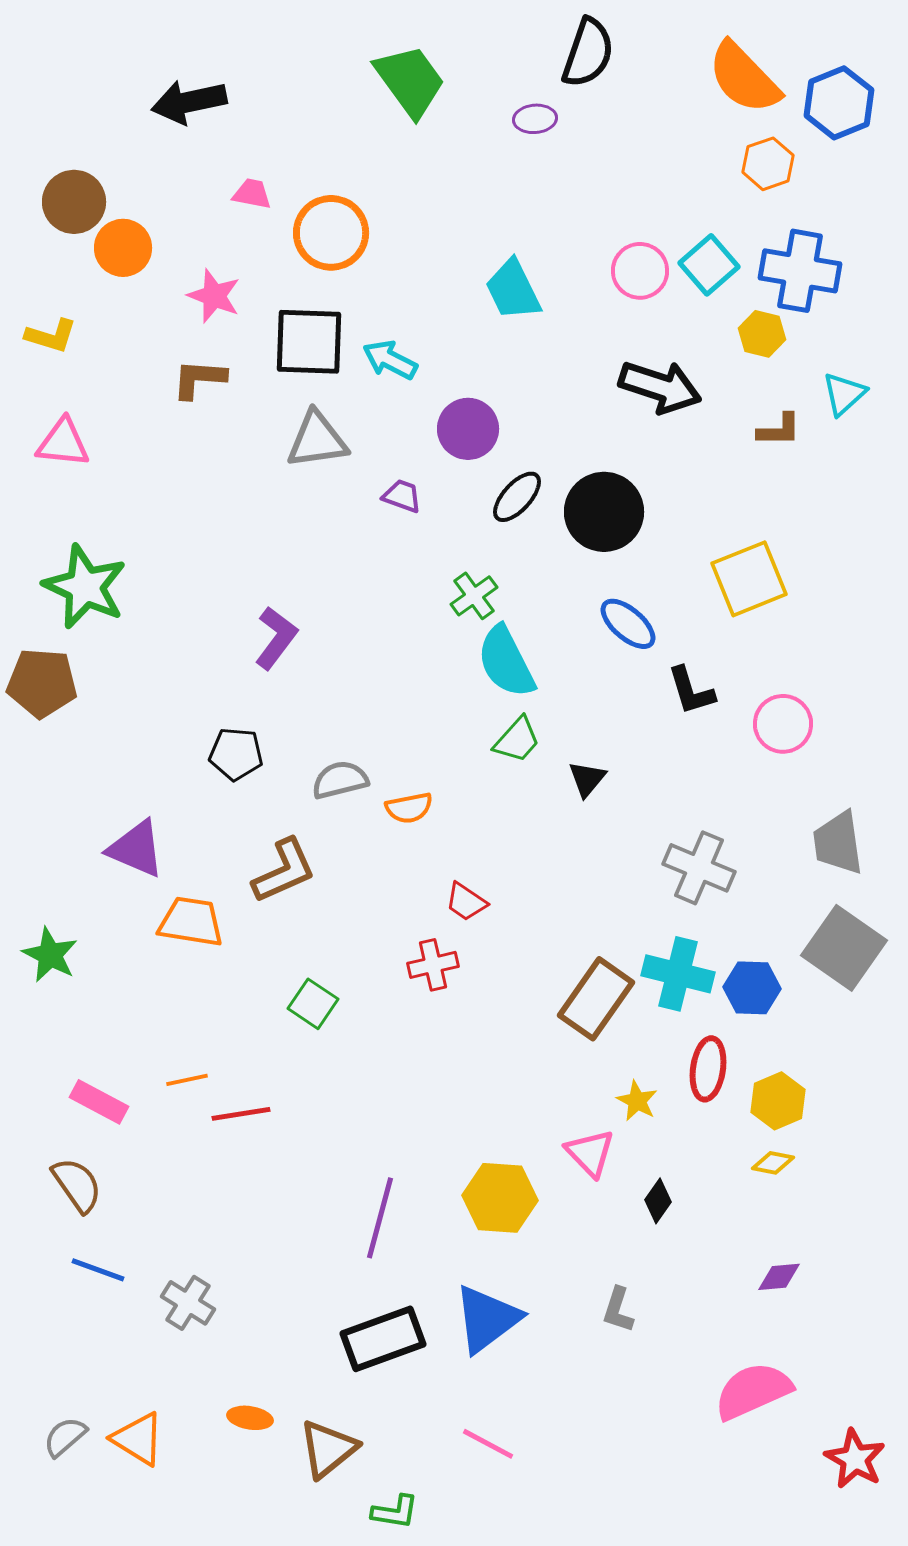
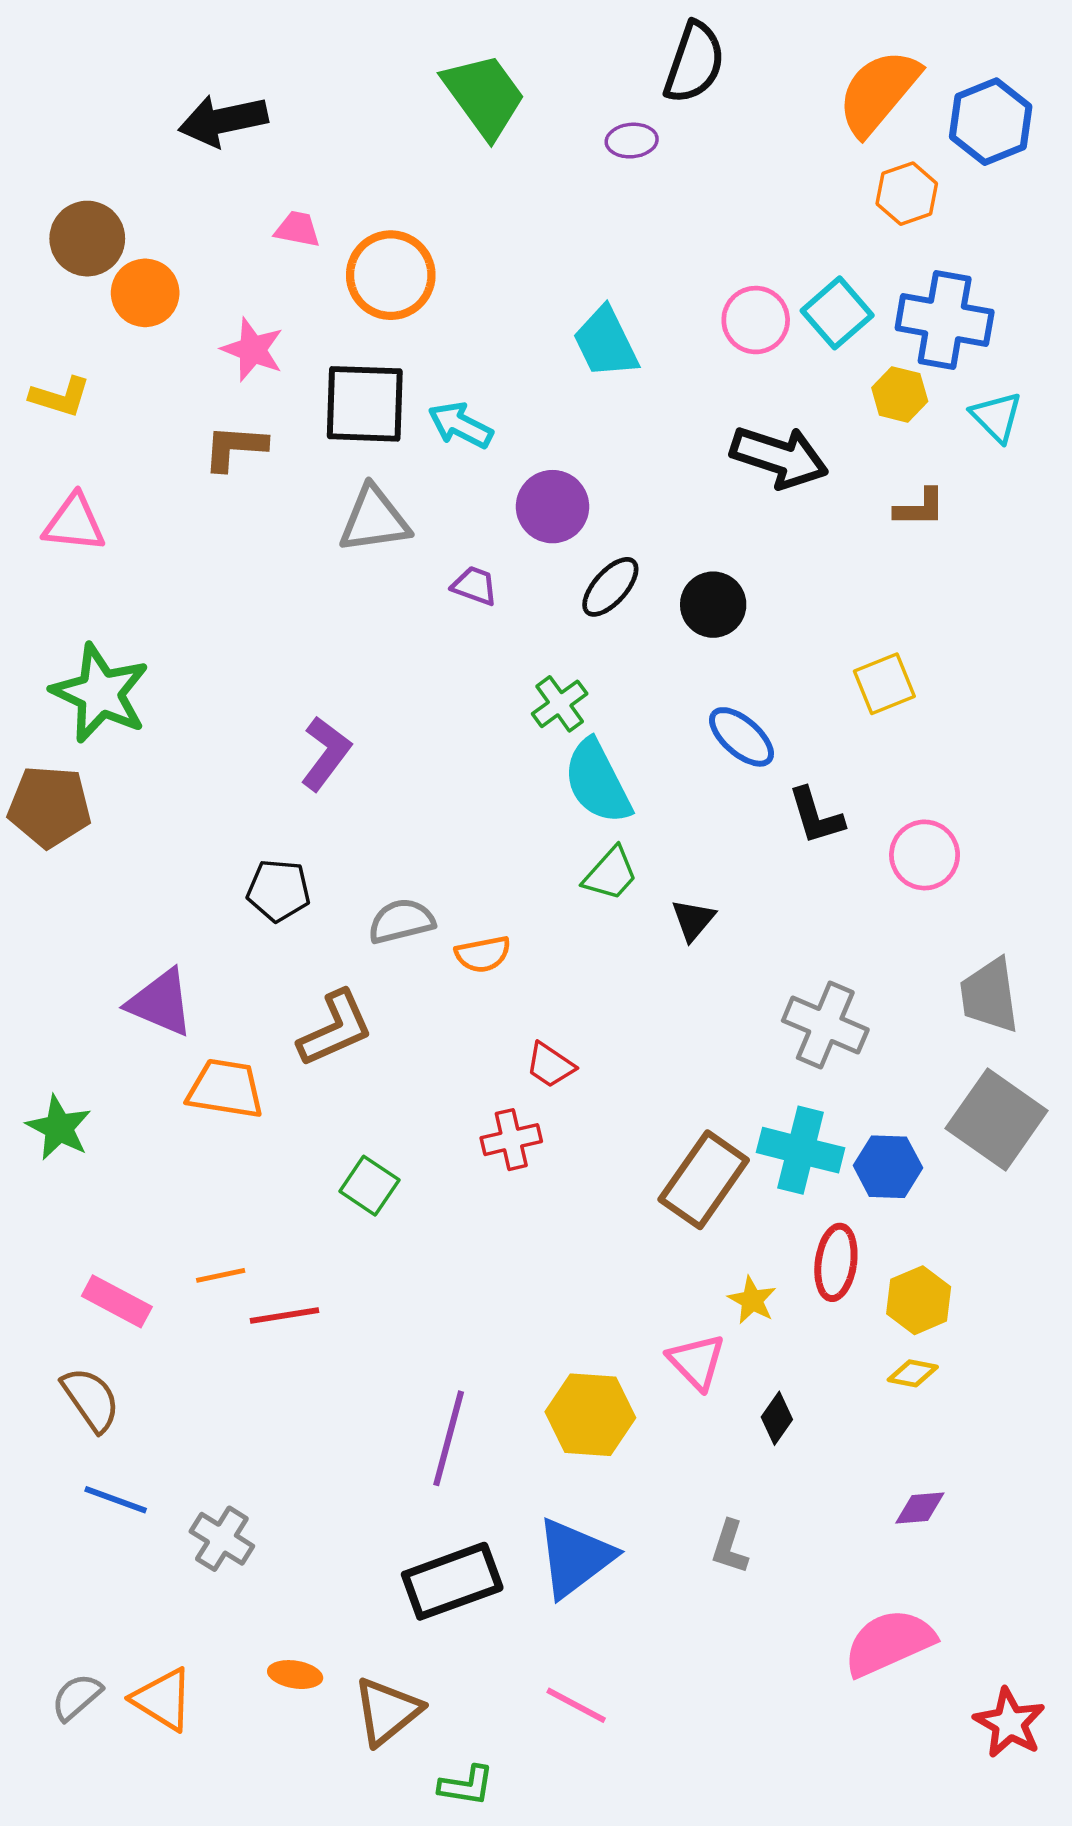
orange semicircle: (744, 78) -> (878, 92), turned 84
cyan triangle: (844, 394) -> (997, 417), moved, turned -33
black circle: (604, 512) -> (713, 605), size x0.7
yellow square: (749, 579) -> (884, 684), size x0.7

